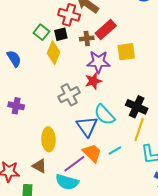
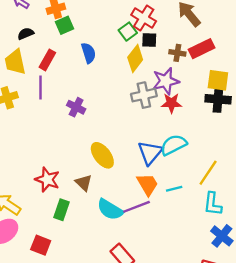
red cross: (69, 15) -> (144, 18), moved
purple star: (98, 62) -> (166, 81), moved, turned -30
gray cross: (69, 95) -> (144, 95), moved
black cross: (137, 107) -> (218, 99), moved, turned -35
cyan semicircle: (104, 115) -> (173, 145), turned 90
yellow ellipse: (48, 139) -> (102, 155), turned -50
purple line: (74, 164) -> (136, 207), moved

